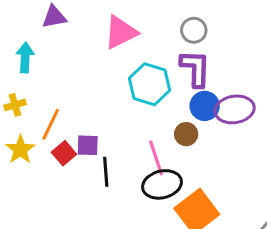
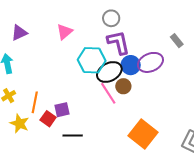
pink triangle: (121, 32) -> (65, 32), size x0.7
pink line: (156, 158) -> (108, 93), moved
black line: (106, 172) -> (73, 136), moved, turned -72
black ellipse: (162, 184) -> (109, 72), moved

